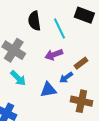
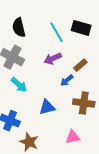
black rectangle: (84, 15) -> (81, 28), moved
black semicircle: (34, 21) -> (19, 27), moved
blue triangle: (48, 90) -> (47, 107), moved

